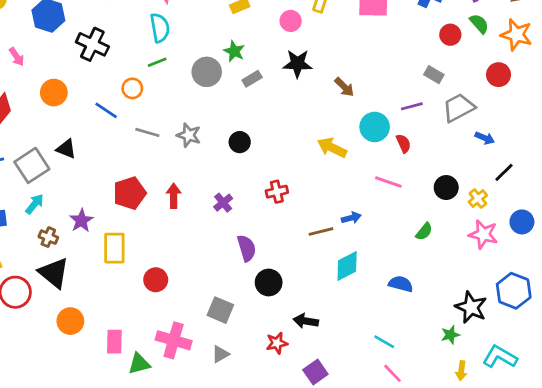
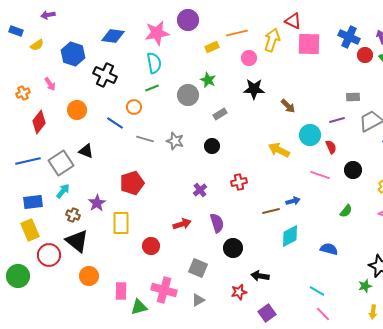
red circle: (450, 35) -> (365, 55), moved
gray rectangle: (434, 75) -> (353, 97), turned -32
gray rectangle: (252, 79) -> (220, 114), moved
black circle: (446, 188) -> (353, 170), moved
red arrow: (174, 196) -> (182, 224), moved, turned 72

